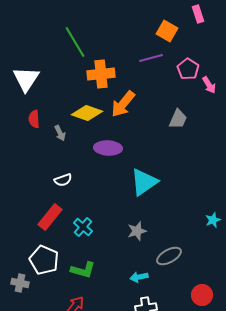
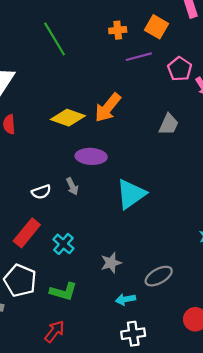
orange cross: (101, 74) -> (118, 30), moved, size x0.6
gray arrow: (60, 133) -> (72, 186), moved
gray star: (137, 231) -> (111, 263), moved

